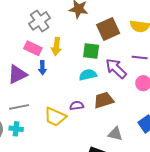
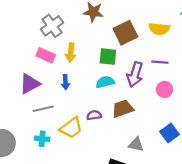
blue arrow: (42, 68) -> (65, 82), moved
purple arrow: (116, 68) -> (135, 74), turned -115
gray line: (19, 107) -> (43, 109), moved
yellow trapezoid: (55, 117) -> (71, 128), turned -60
cyan cross: (16, 129) -> (42, 139), moved

